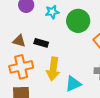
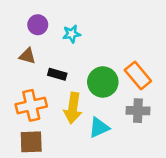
green circle: (78, 21) -> (103, 82), moved
brown triangle: (19, 41) -> (27, 56), moved

